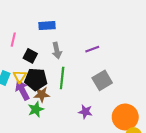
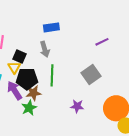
blue rectangle: (47, 26) -> (51, 27), moved
purple line: (92, 49) -> (102, 42), moved
yellow triangle: (20, 77) -> (14, 67), moved

